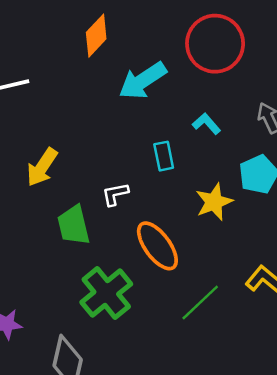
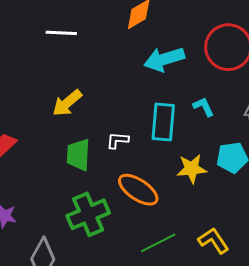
cyan rectangle: (164, 156) -> (163, 122), size x1.6
orange ellipse: (157, 246) -> (138, 190), turned -36

